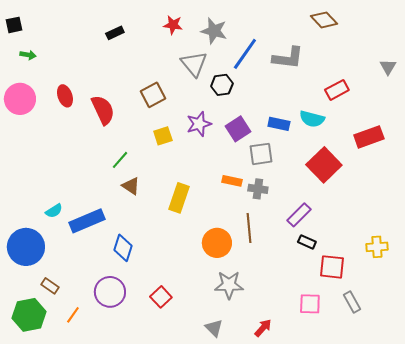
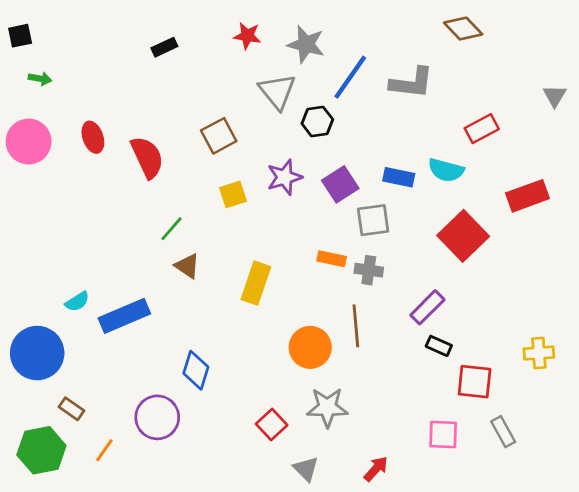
blue diamond: (123, 248) -> (196, 370), moved
red square: (161, 297) -> (272, 425), moved

